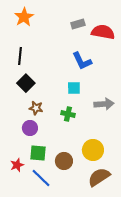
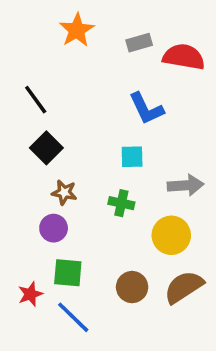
orange star: (24, 17) -> (77, 30), moved
black line: (20, 56) -> (36, 100), turned -42
yellow circle: (93, 150) -> (171, 235), moved
brown circle: (64, 161) -> (132, 287), moved
brown semicircle: (99, 177) -> (184, 287), moved

